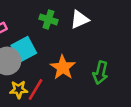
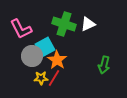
green cross: (48, 19) -> (64, 24), size x1.6
orange star: (63, 67) -> (57, 60), moved

